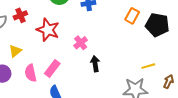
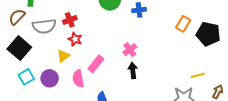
red star: (48, 30) -> (75, 39), moved, size x0.6
black arrow: (95, 64) -> (133, 71), moved
pink rectangle: (52, 69) -> (96, 64), moved

